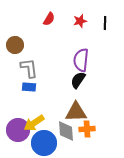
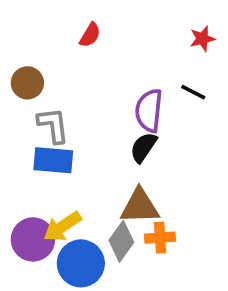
red star: (80, 21) -> (202, 39), moved
black line: (105, 23) -> (193, 92), moved, turned -64
blue rectangle: (29, 87) -> (53, 160), size x1.5
gray diamond: (66, 131) -> (121, 241), turned 40

